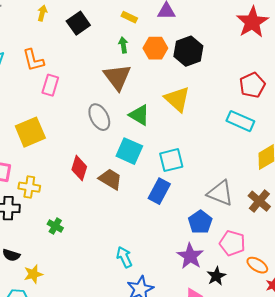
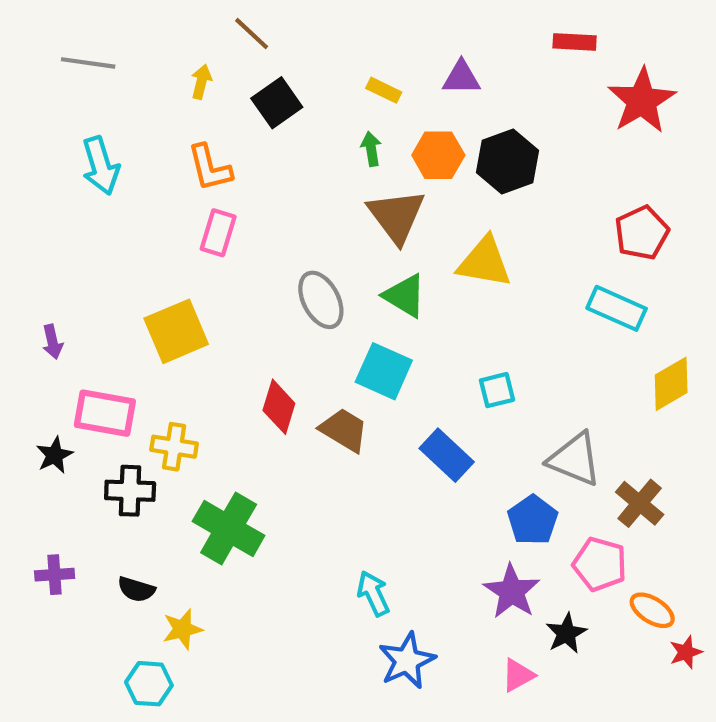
orange L-shape: (33, 60) -> (210, 168), moved
brown triangle: (117, 77) -> (396, 216), moved
yellow triangle: (177, 99) -> (484, 262), turned -32
cyan square: (171, 160) -> (497, 390), moved, size x0.7
blue rectangle: (159, 191) -> (447, 455), turned -75
brown cross: (259, 201) -> (640, 503), moved
green cross: (55, 226) -> (229, 528), size x2.0

